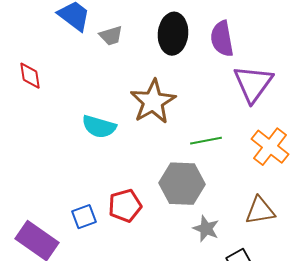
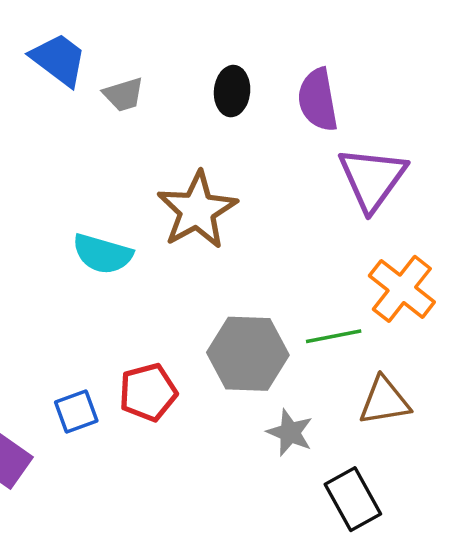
black ellipse: (173, 34) -> (232, 91), size x0.7
green line: (206, 141) -> (334, 336), moved

